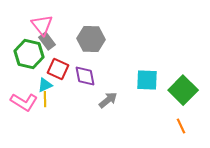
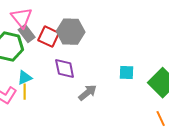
red square: (58, 69) -> (49, 37), moved
cyan square: (147, 80) -> (127, 73), size x0.7

